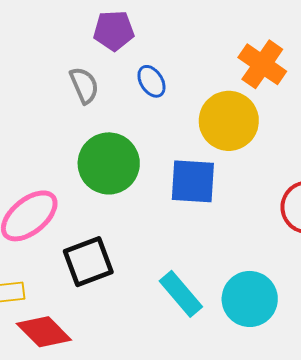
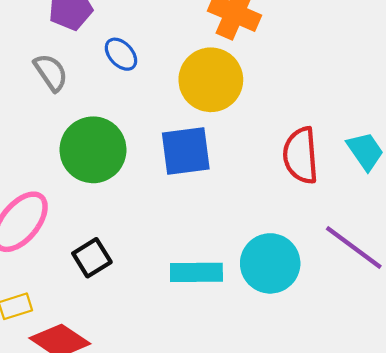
black square: (88, 262) -> (92, 258), size x0.7
cyan rectangle: (181, 294) -> (196, 272), turned -39

